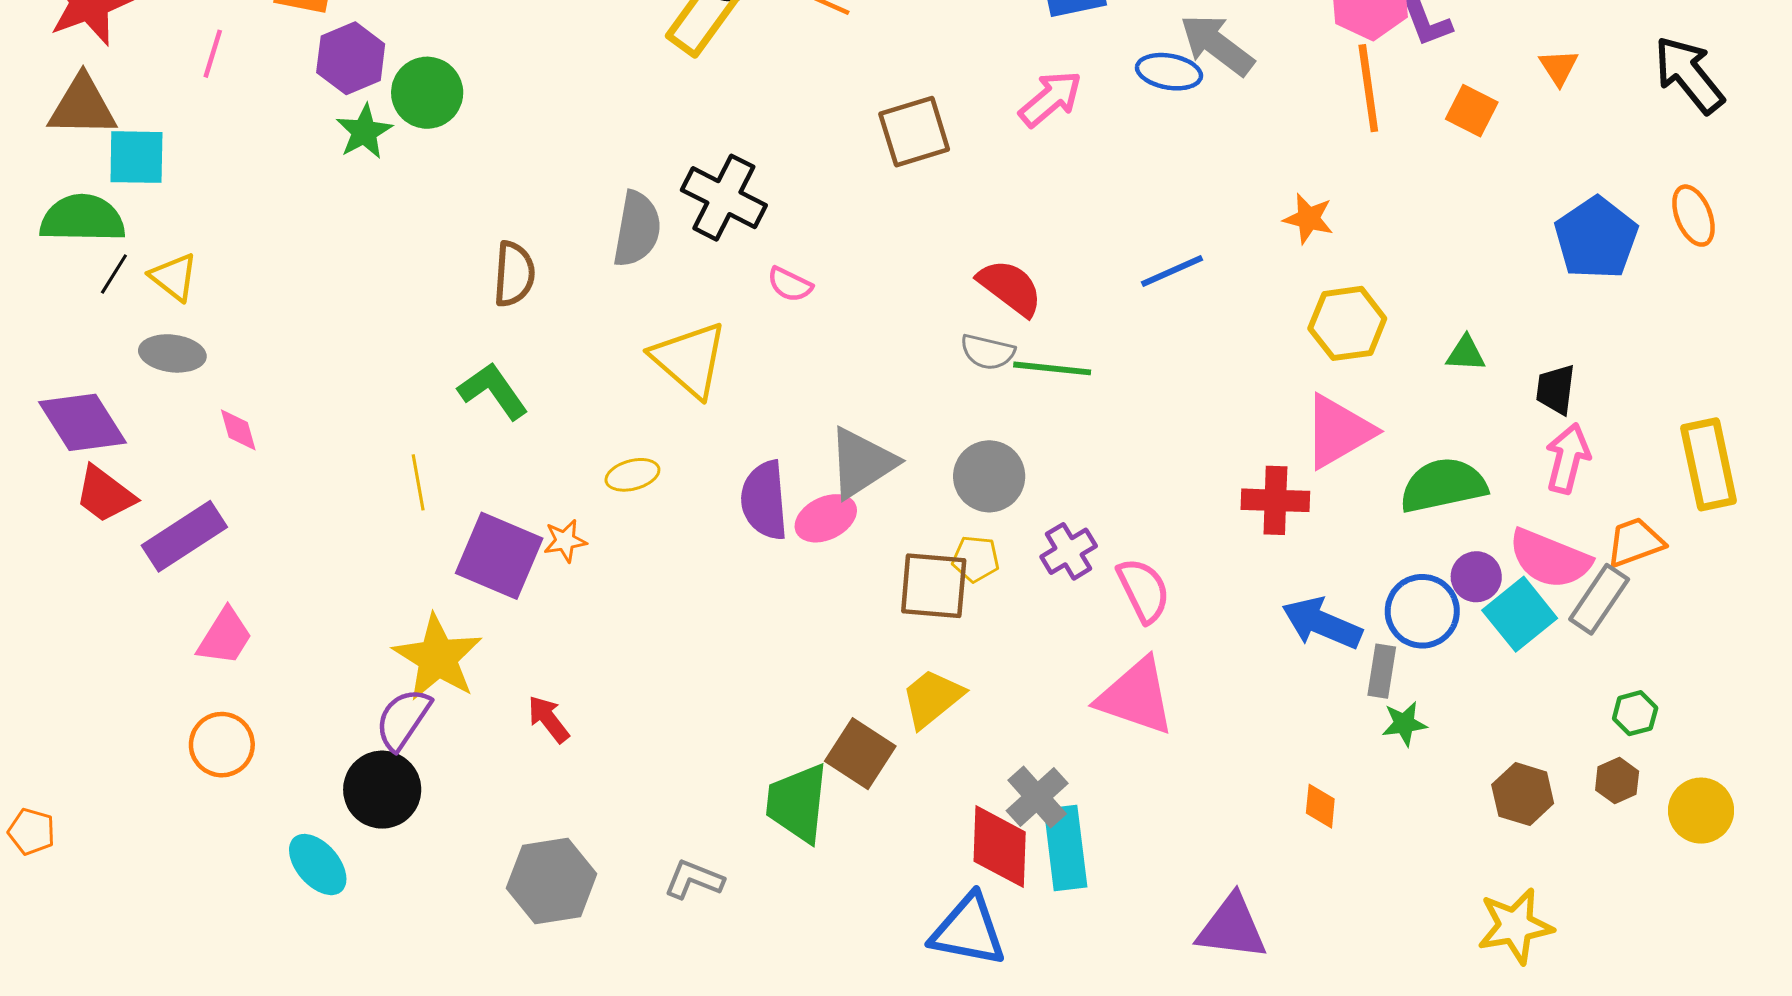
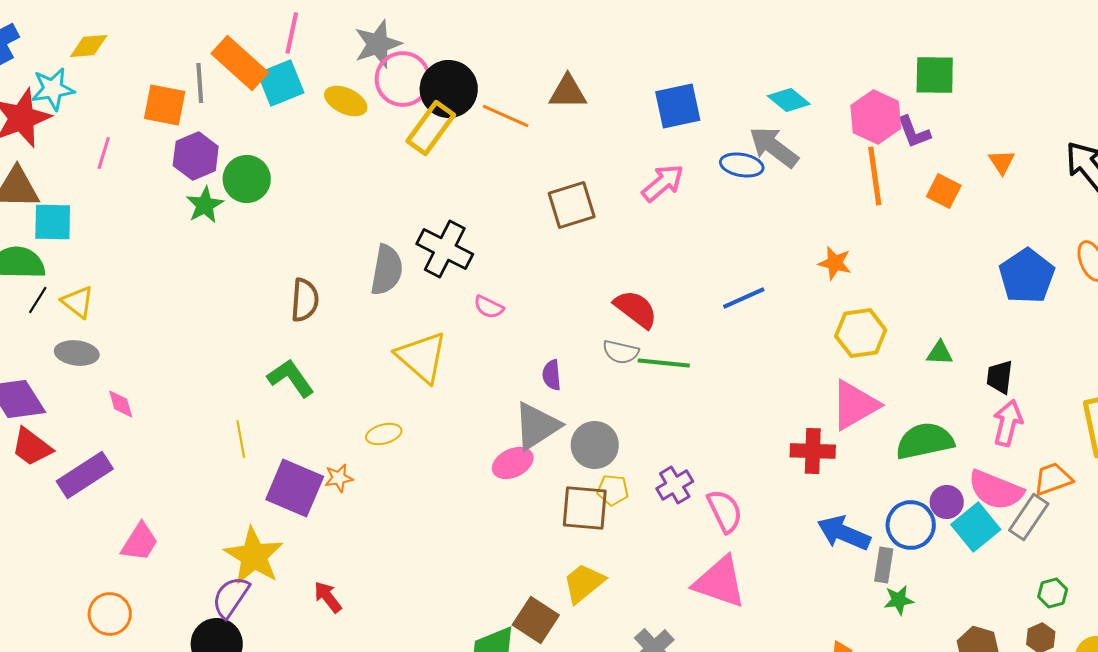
gray circle: (989, 476) -> (595, 445), moved
purple semicircle: (764, 500) -> (552, 375), moved, size x0.6
pink trapezoid: (225, 637) -> (140, 542), moved

